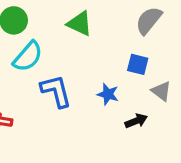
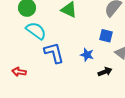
cyan semicircle: (28, 57) -> (36, 31), turned -95

